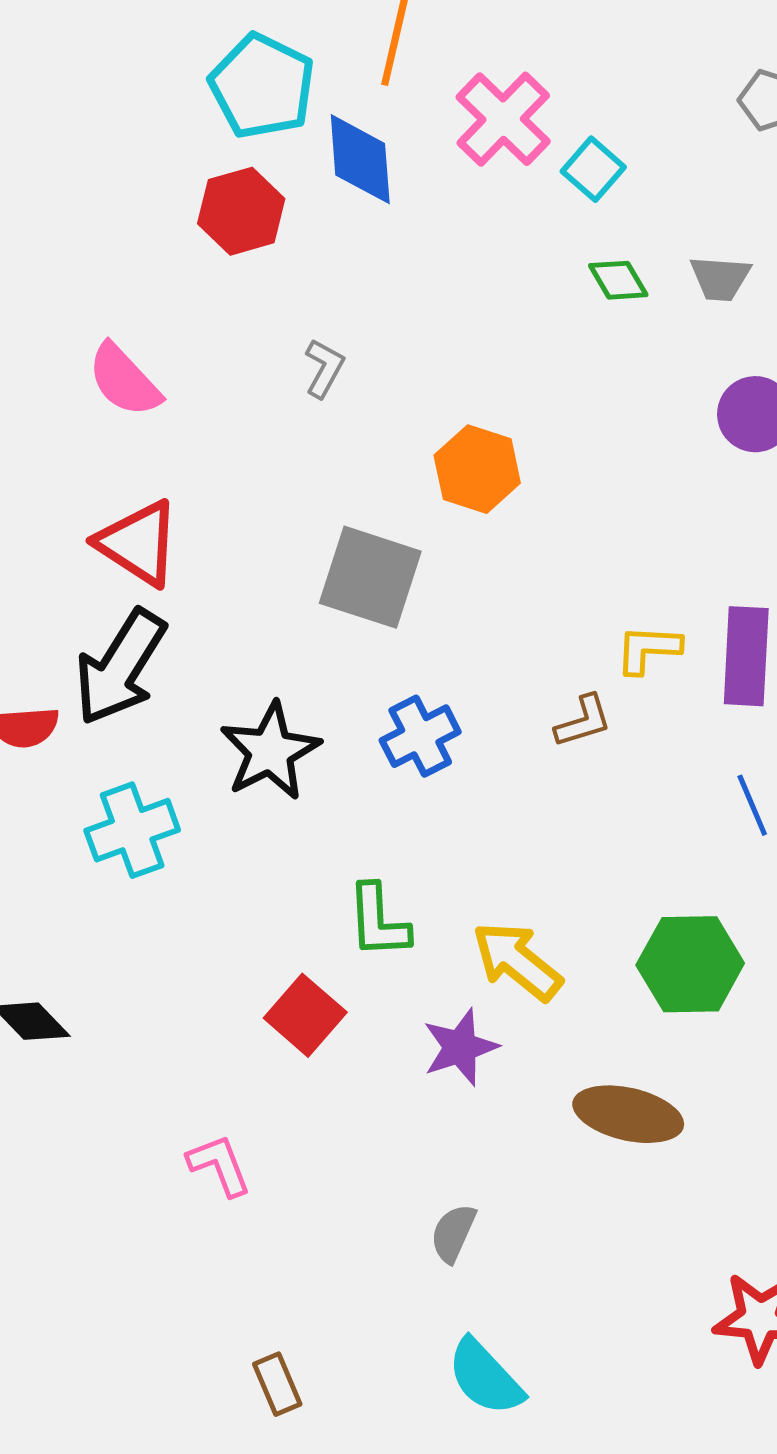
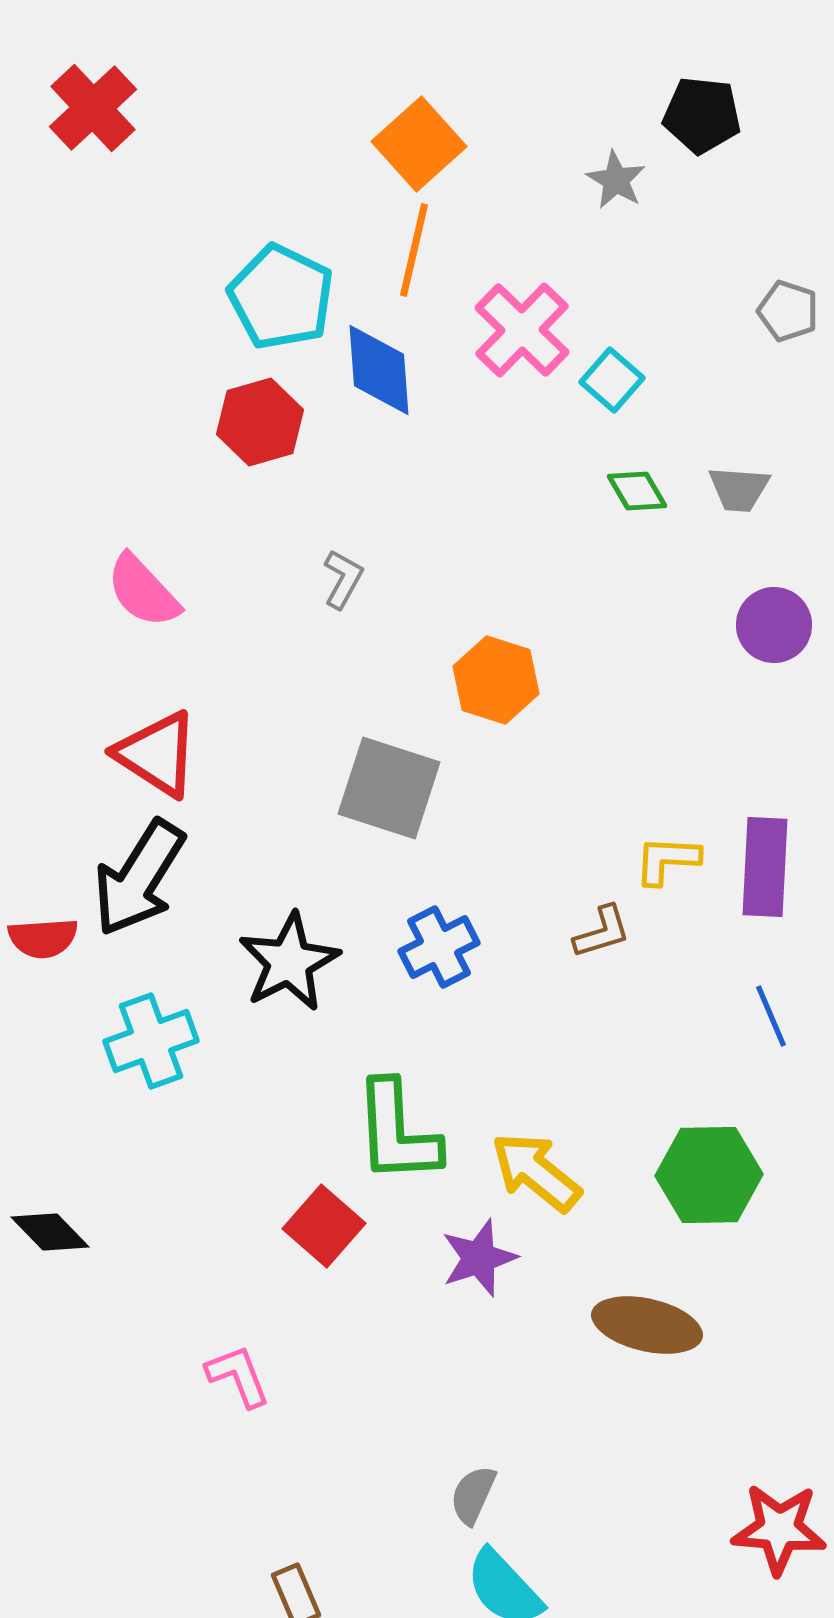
green L-shape: (378, 921) -> (397, 1132), size x1.4
gray semicircle: (453, 1233) -> (473, 1495), moved

